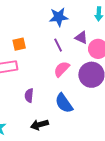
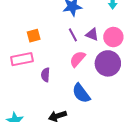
purple triangle: (81, 38) -> (92, 34), moved
purple semicircle: (29, 95) -> (45, 75), moved

